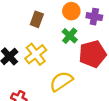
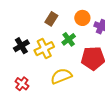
green cross: (70, 36) -> (69, 39), moved

